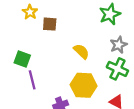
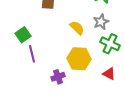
gray star: (119, 45) -> (101, 22), moved
green square: (22, 59) -> (23, 35), turned 35

